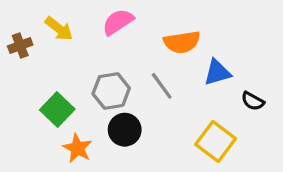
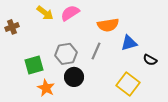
yellow arrow: (59, 29) -> (45, 13), moved
gray line: (162, 86) -> (96, 51), turned 60
green square: (57, 110) -> (34, 65), turned 30

